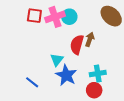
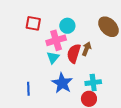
pink cross: (55, 17) -> (56, 40), moved
cyan triangle: (57, 60) -> (53, 57), moved
blue line: (32, 82) -> (28, 89), turned 48

